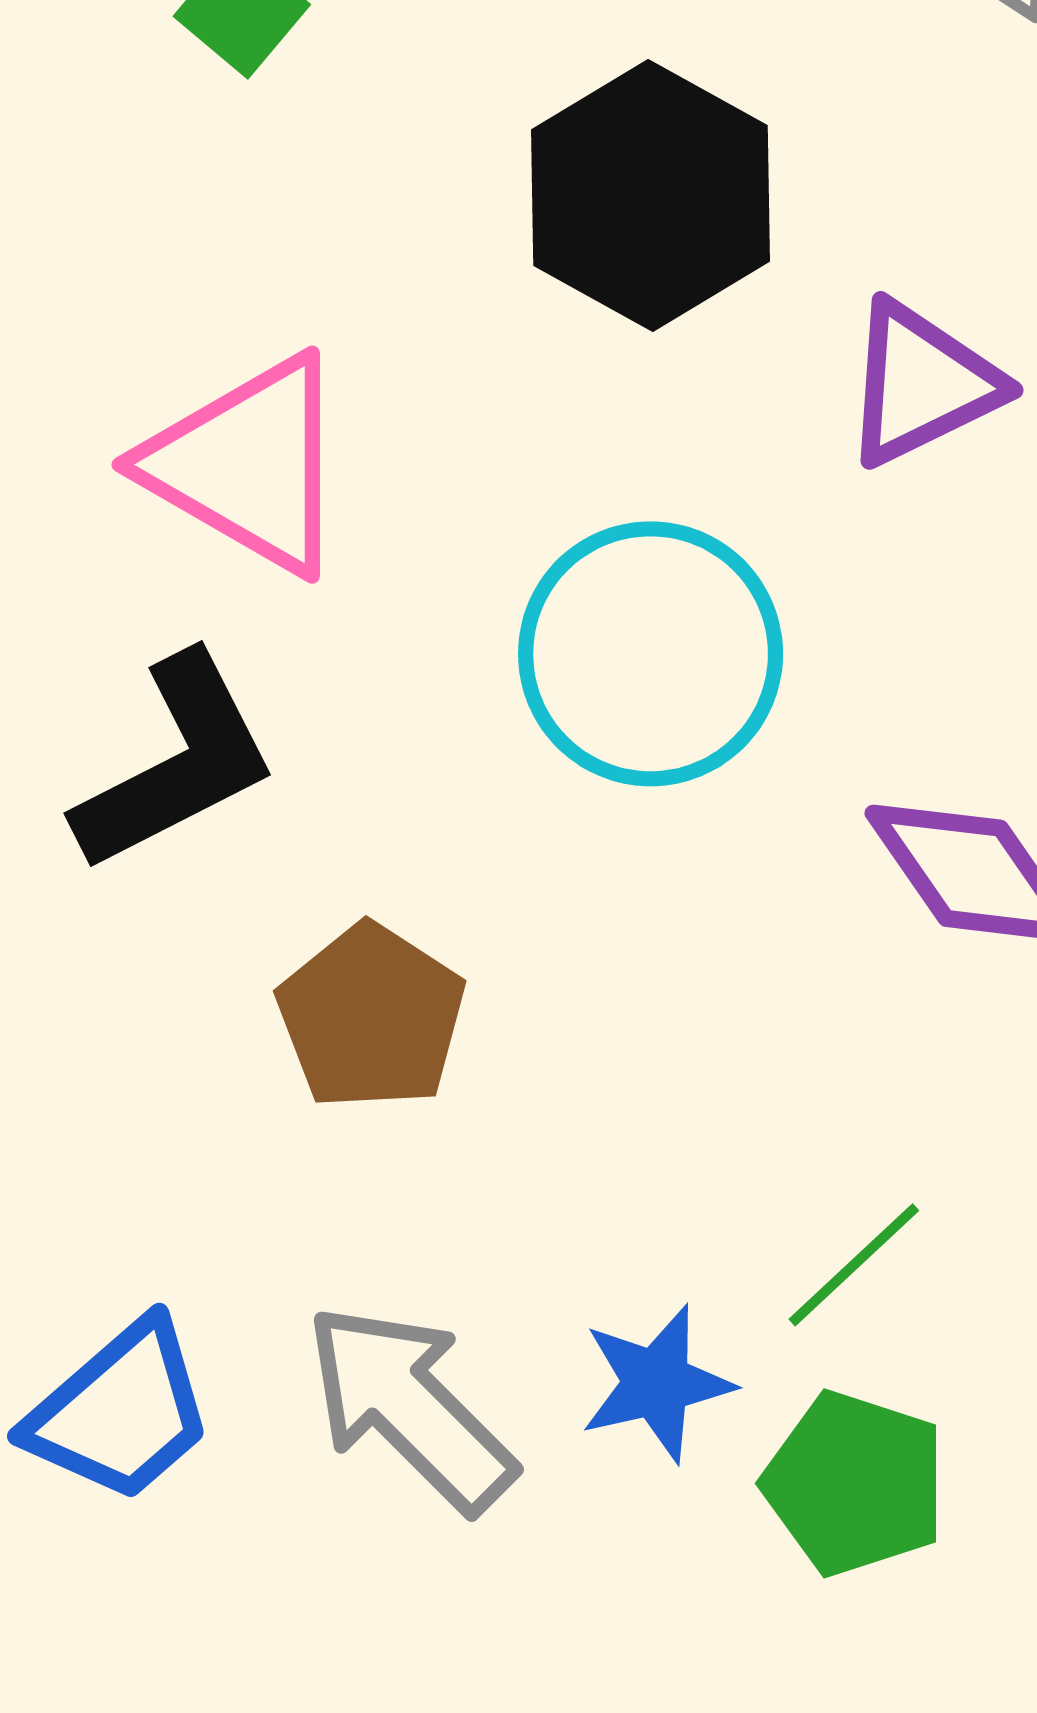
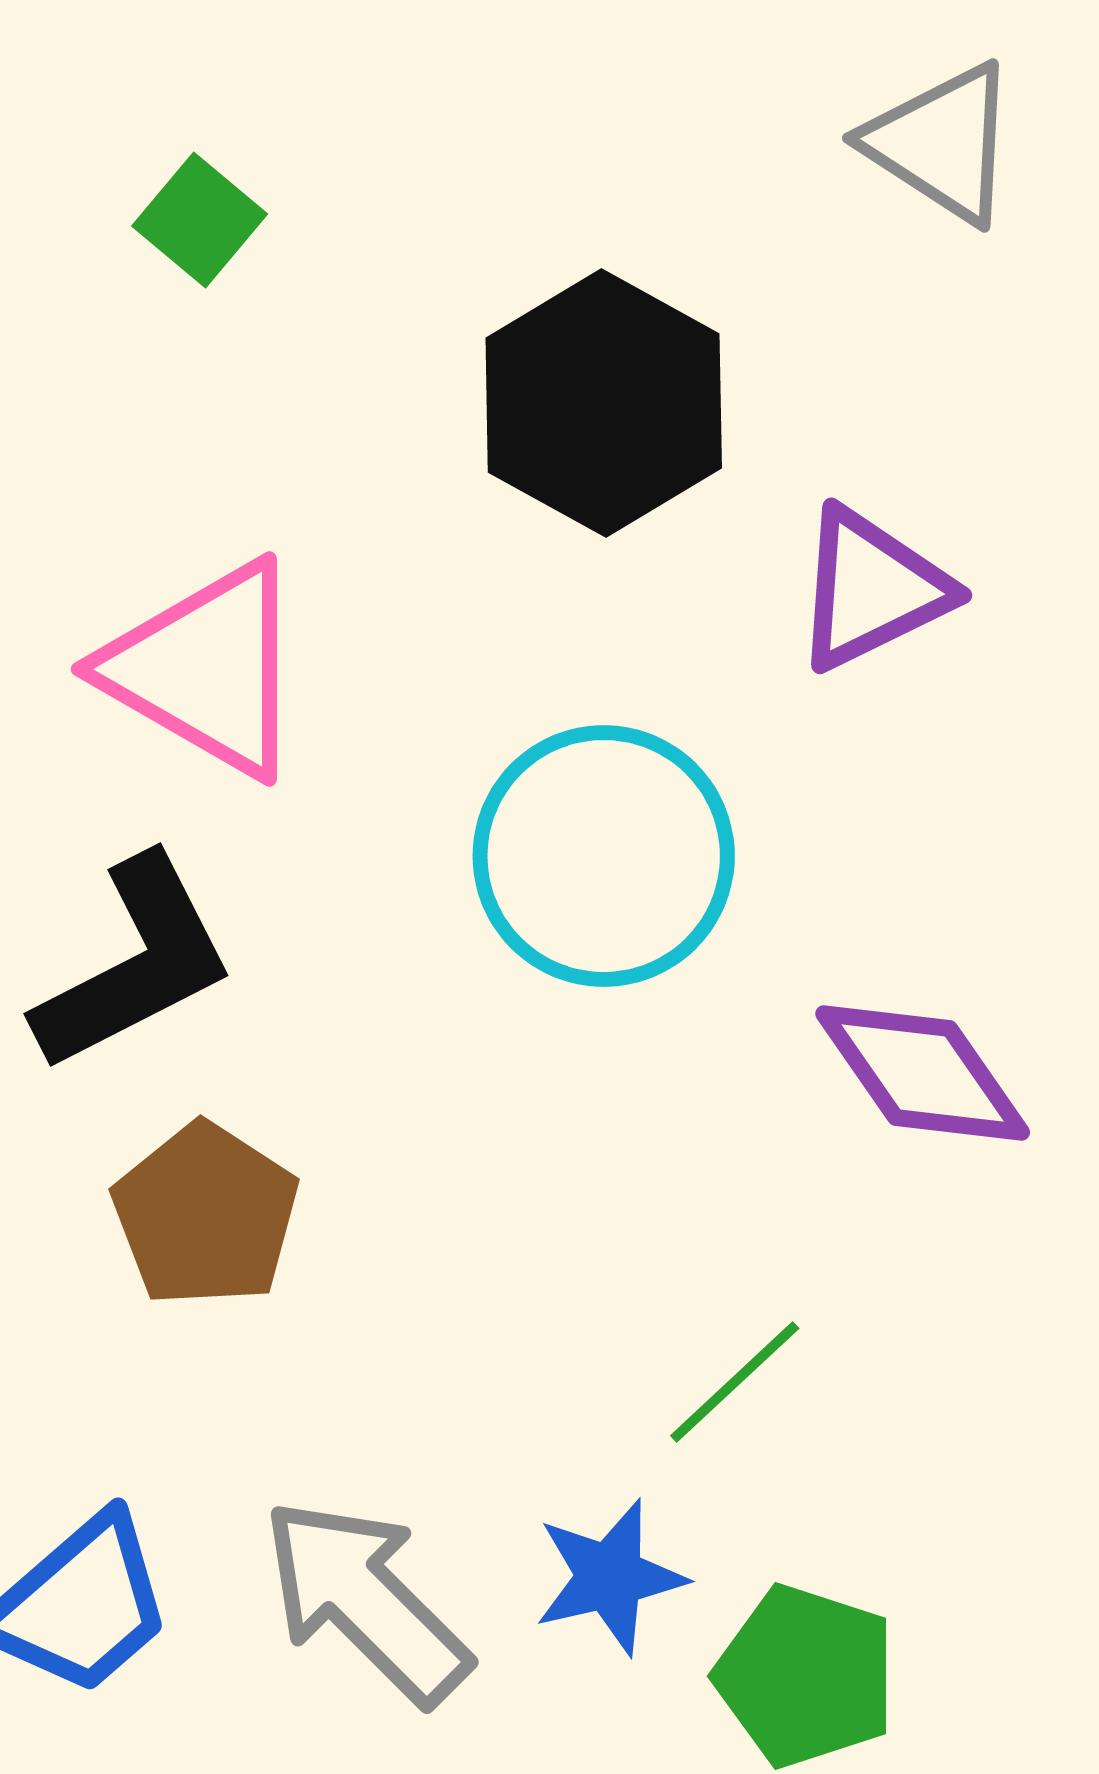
brown pentagon: (371, 1017) -> (206, 1215), moved
green line: (854, 1265) -> (735, 1382), moved

